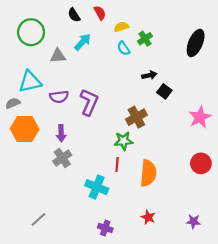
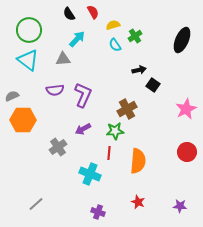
gray triangle: (58, 56) -> (63, 59), moved
cyan triangle: (30, 82) -> (28, 60), moved, turned 50
purple arrow: (61, 133) -> (83, 129), moved, turned 63

